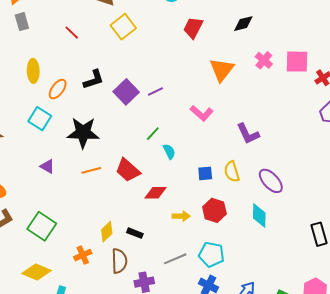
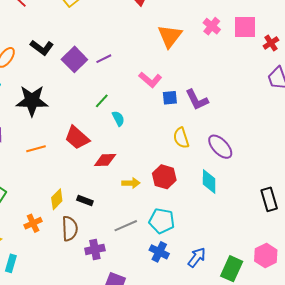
black L-shape: (94, 80) -> (42, 48), turned 55
orange line: (91, 170) -> (36, 149), moved
blue square: (205, 173) -> (170, 98), moved

